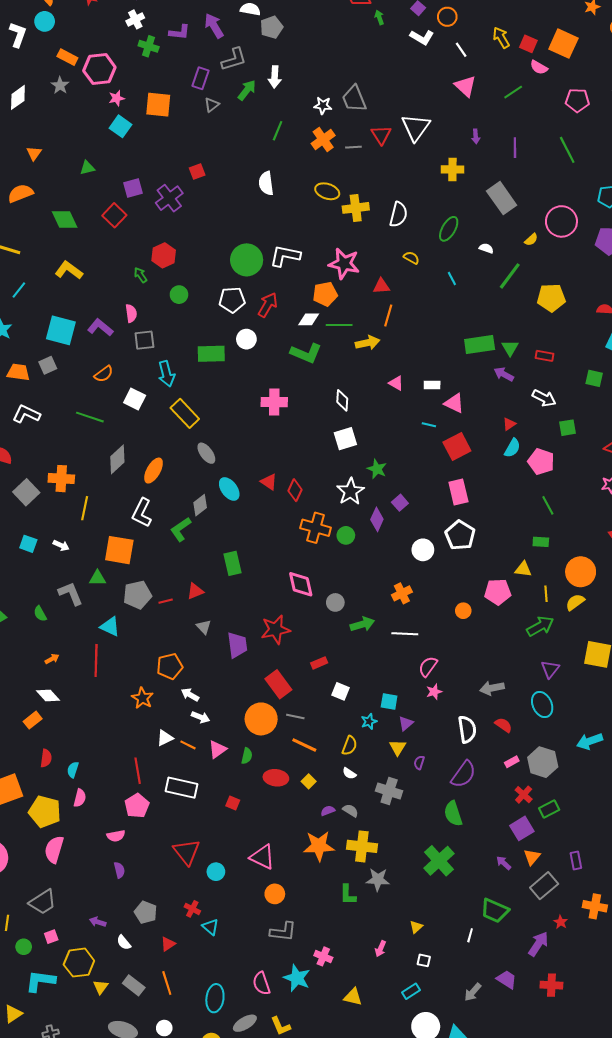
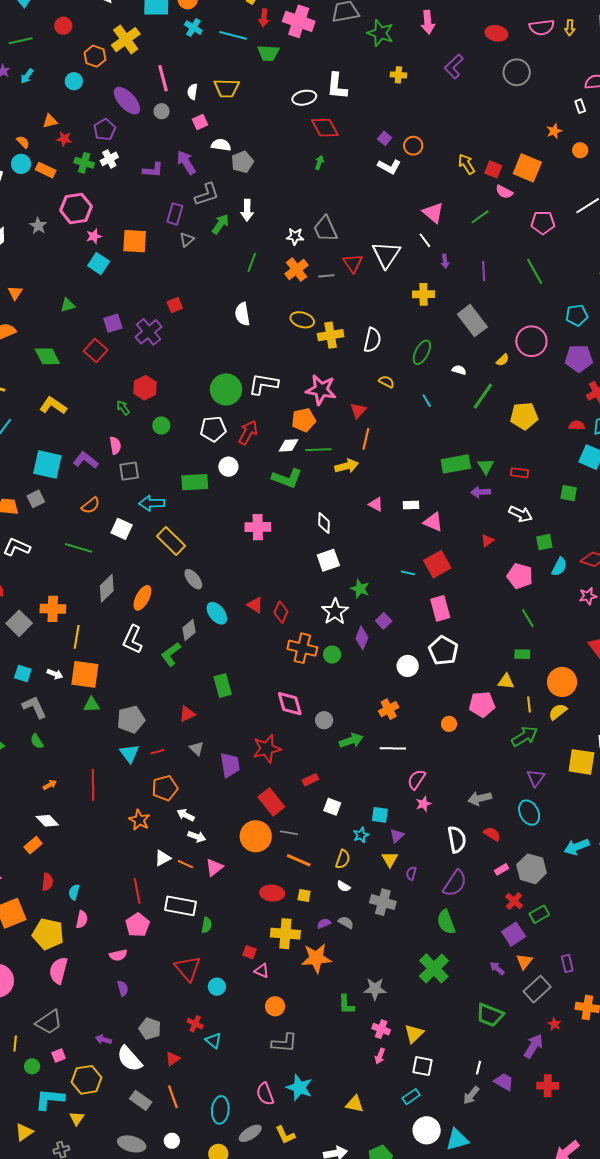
green arrow: (379, 17) -> (319, 162), moved, turned 40
green cross: (149, 46) -> (84, 163), moved
white line: (461, 50) -> (425, 240), moved
orange rectangle: (67, 57) -> (46, 170), moved
red triangle: (381, 286) -> (358, 410), turned -42
cyan arrow: (166, 374) -> (152, 503), turned 105
purple arrow: (504, 374) -> (481, 492), turned -30
cyan line: (429, 425) -> (408, 573), moved
cyan semicircle: (512, 448) -> (559, 567), moved
orange square: (119, 550) -> (85, 674), moved
gray L-shape: (71, 594) -> (34, 707), moved
red line: (166, 601) -> (157, 752), moved
cyan triangle: (110, 627) -> (129, 753), moved, turned 30
green semicircle: (247, 756) -> (207, 925), moved
yellow square: (309, 781) -> (304, 896), turned -32
red square: (233, 803) -> (249, 952), moved
yellow cross: (362, 846) -> (285, 934), moved
pink triangle: (262, 857) -> (262, 971), size x0.6
yellow triangle: (416, 927) -> (414, 1034), size x1.5
white line: (470, 935) -> (478, 1068), moved
white semicircle: (124, 942) -> (130, 1059), size x1.8
pink cross: (323, 956) -> (381, 1029), moved
white square: (424, 960) -> (422, 1066), size x1.5
yellow triangle: (101, 987) -> (77, 1118), moved

